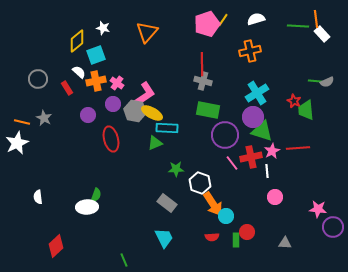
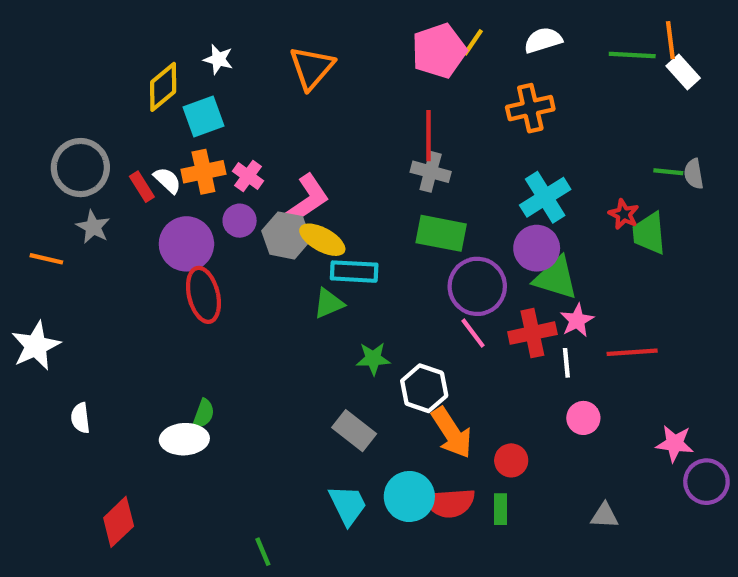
white semicircle: (79, 72) -> (167, 180), moved
gray circle: (38, 79) -> (80, 168), size x1.4
gray semicircle: (327, 82) -> (694, 174), turned 104
purple circle: (88, 115) -> (186, 244), size x1.6
gray star: (44, 118) -> (93, 227), moved
red ellipse: (111, 139) -> (203, 295), moved
white star: (17, 143) -> (36, 346), moved
red line: (298, 148) -> (632, 352), moved
pink line: (232, 163) -> (473, 333), moved
cyan circle: (226, 216) -> (409, 496), moved, size x1.5
red circle: (247, 232) -> (511, 460), moved
red semicircle: (212, 237) -> (450, 503), size x1.6

